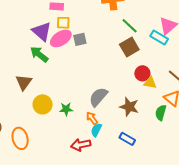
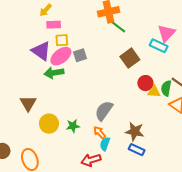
green line: (130, 26) -> (118, 26), moved
green arrow: (39, 54) -> (54, 73), moved, turned -42
brown star: (129, 107) -> (135, 131), moved
green semicircle: (161, 113) -> (166, 88), moved

